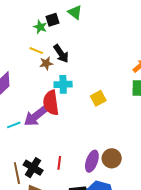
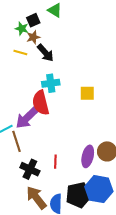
brown star: (46, 63) -> (33, 37), moved
yellow square: (98, 98) -> (87, 93), turned 35
brown line: (17, 173) -> (16, 141), moved

